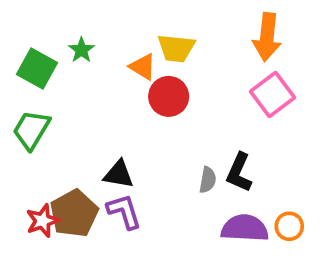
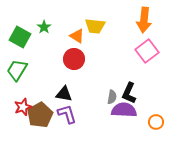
red circle: (169, 96) -> (74, 59), moved
red star: (42, 221) -> (23, 107), moved
purple semicircle: (245, 228) -> (124, 110), moved

